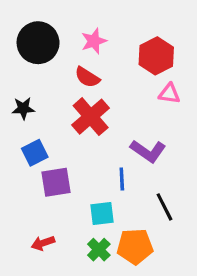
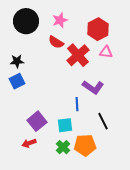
red cross: (91, 117) -> (78, 55), moved
blue square: (35, 153) -> (17, 81), moved
purple square: (56, 182) -> (37, 121), moved, turned -30

